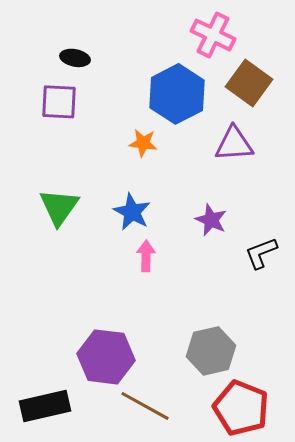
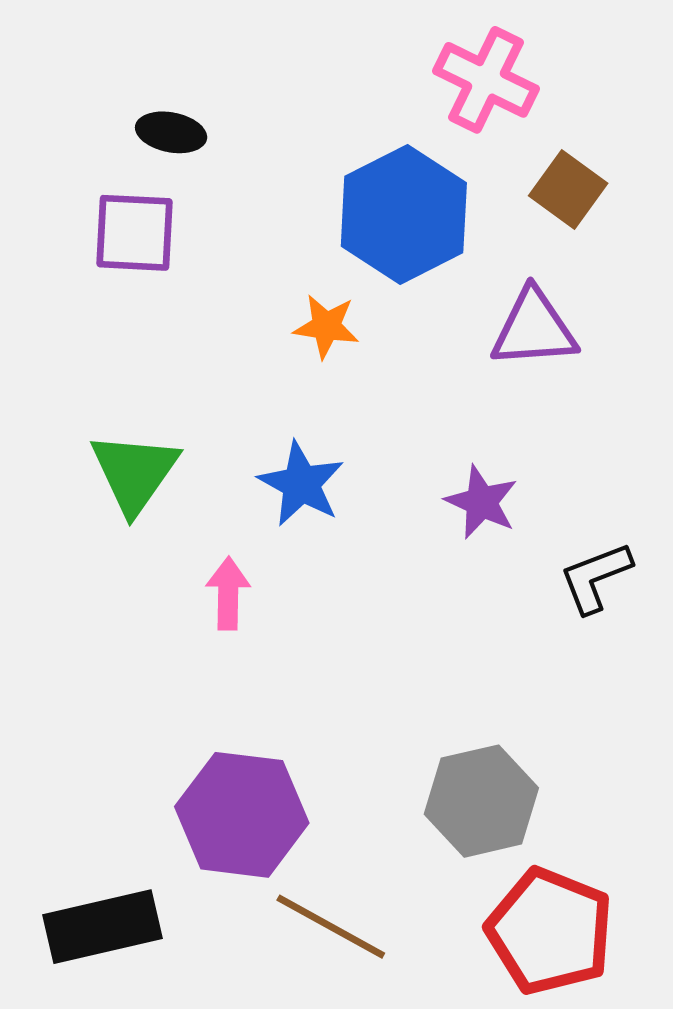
brown square: (249, 83) -> (568, 189), size x0.7
pink arrow: (146, 256) -> (228, 593), moved

